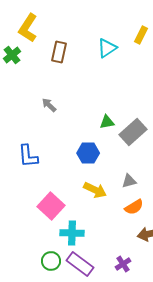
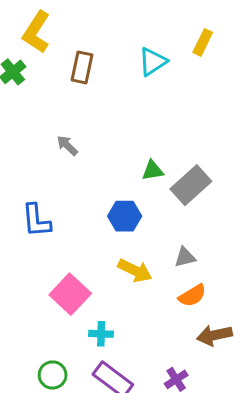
cyan cross: (72, 233) -> (101, 334), size x0.7
green circle: (51, 261) -> (53, 375), moved

